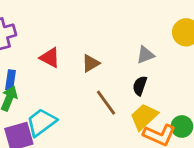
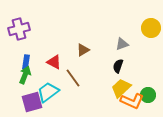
red triangle: (50, 58) -> (54, 62), moved
brown line: (106, 103) -> (73, 78), moved

